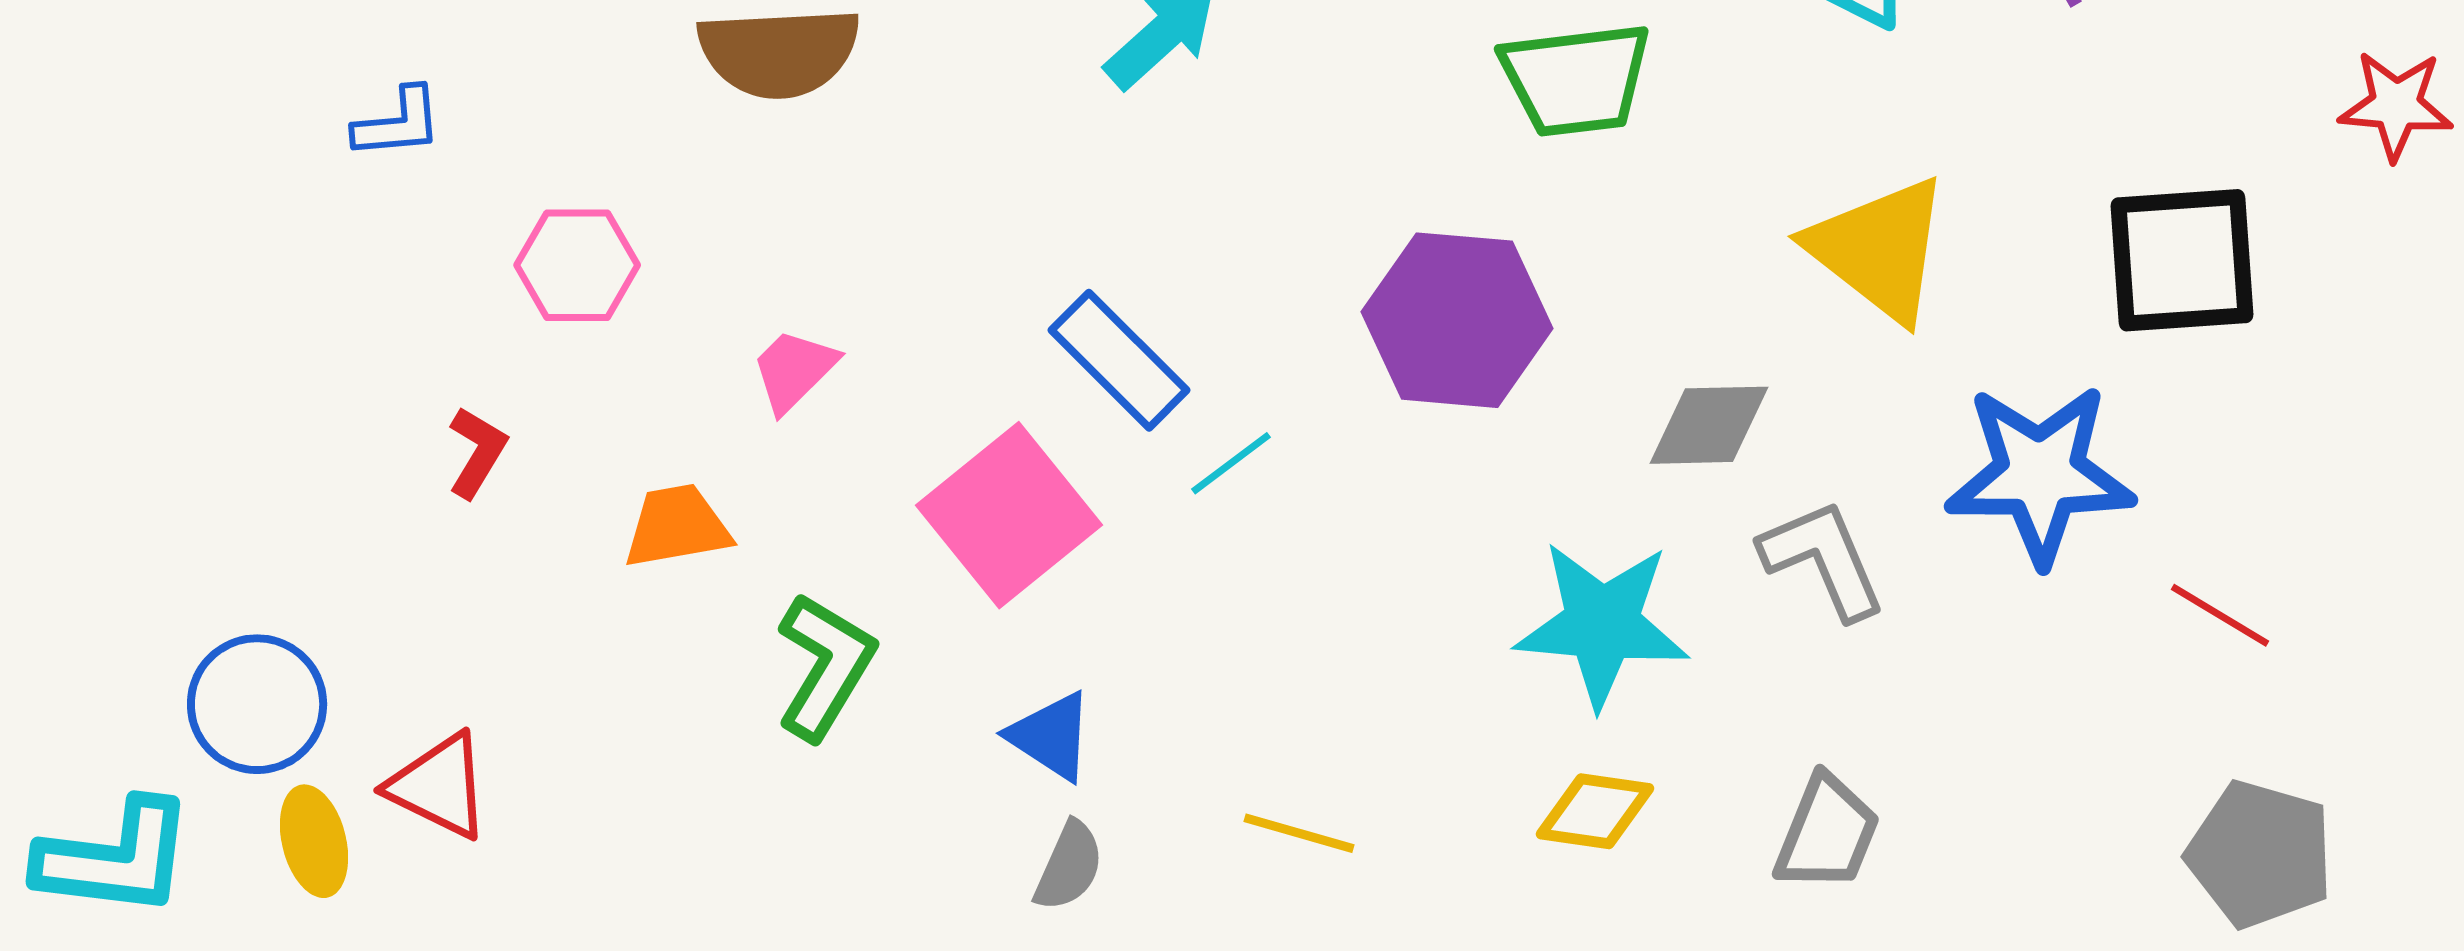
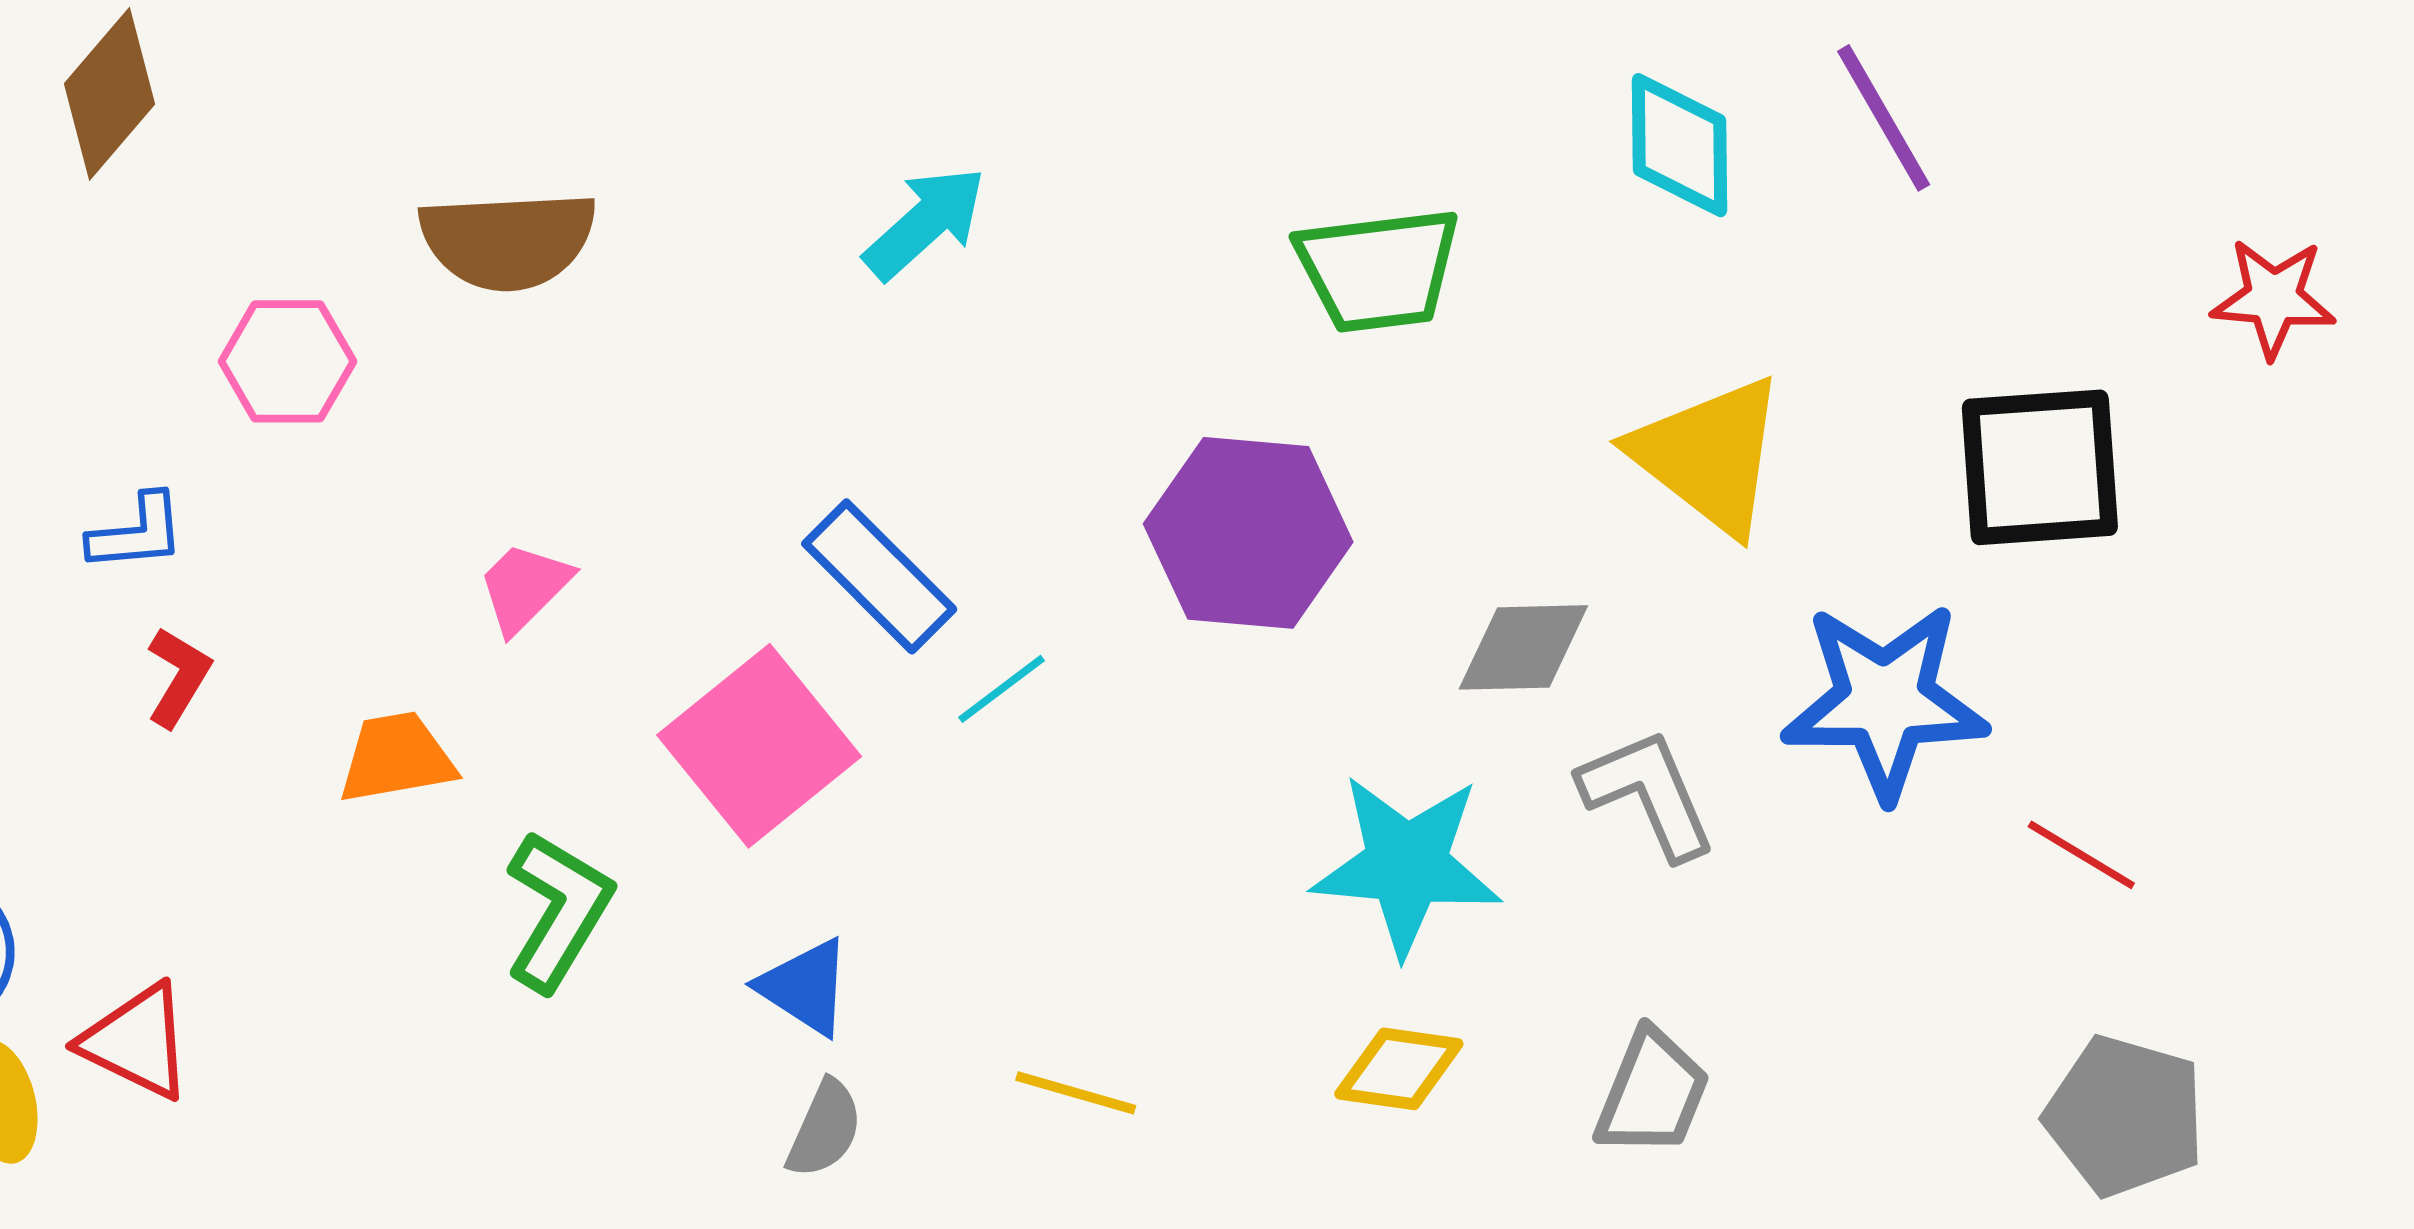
blue L-shape: (398, 123) -> (137, 533), moved
pink hexagon: (577, 265) -> (287, 361), moved

